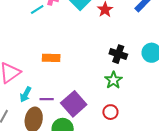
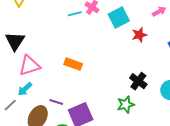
cyan arrow: (26, 94) -> (25, 89), moved

